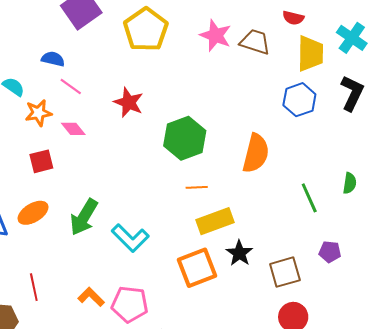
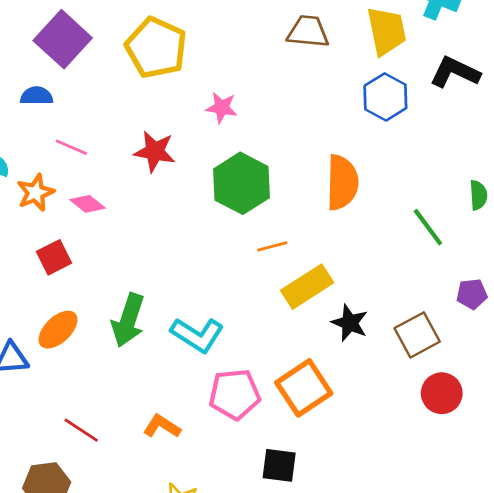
pink star: (215, 35) -> (222, 108), moved, size x0.7
blue semicircle: (53, 59) -> (37, 96), moved
black L-shape: (352, 93) -> (455, 72), turned -78
orange square: (197, 268) -> (304, 388), moved
red line: (34, 287) -> (81, 430), turned -32
pink pentagon: (130, 304) -> (235, 394), moved

